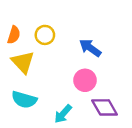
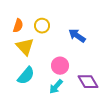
pink circle: (85, 80) -> (60, 66), moved
cyan semicircle: (24, 100) -> (26, 76), turned -66

